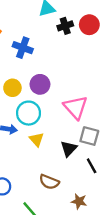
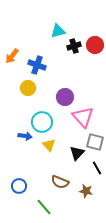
purple circle: (40, 84) -> (65, 97), moved
yellow circle: (12, 88) -> (28, 88), moved
brown star: (79, 201) -> (86, 191), moved

